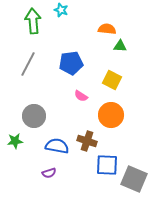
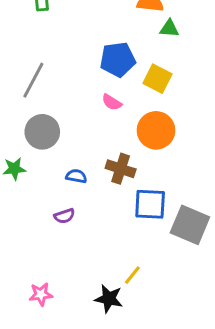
blue pentagon: (71, 63) -> (118, 59), moved
gray line: (28, 64) -> (33, 80), moved
blue semicircle: (57, 146) -> (76, 176), size x0.6

